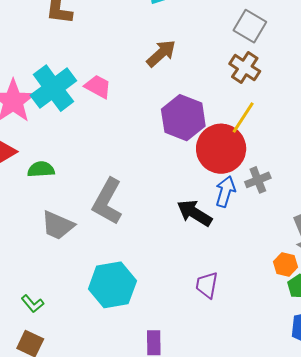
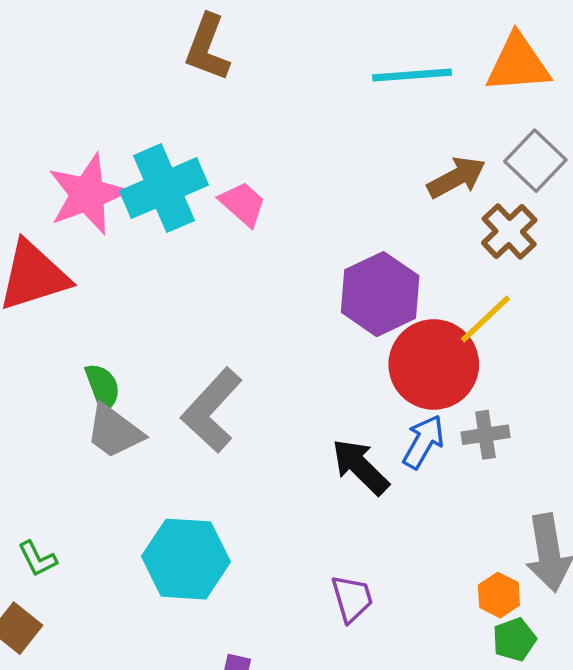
brown arrow: (161, 53) -> (456, 177), moved
green semicircle: (41, 169) -> (103, 387), moved, turned 60
purple trapezoid: (207, 285) -> (352, 598), turned 140

